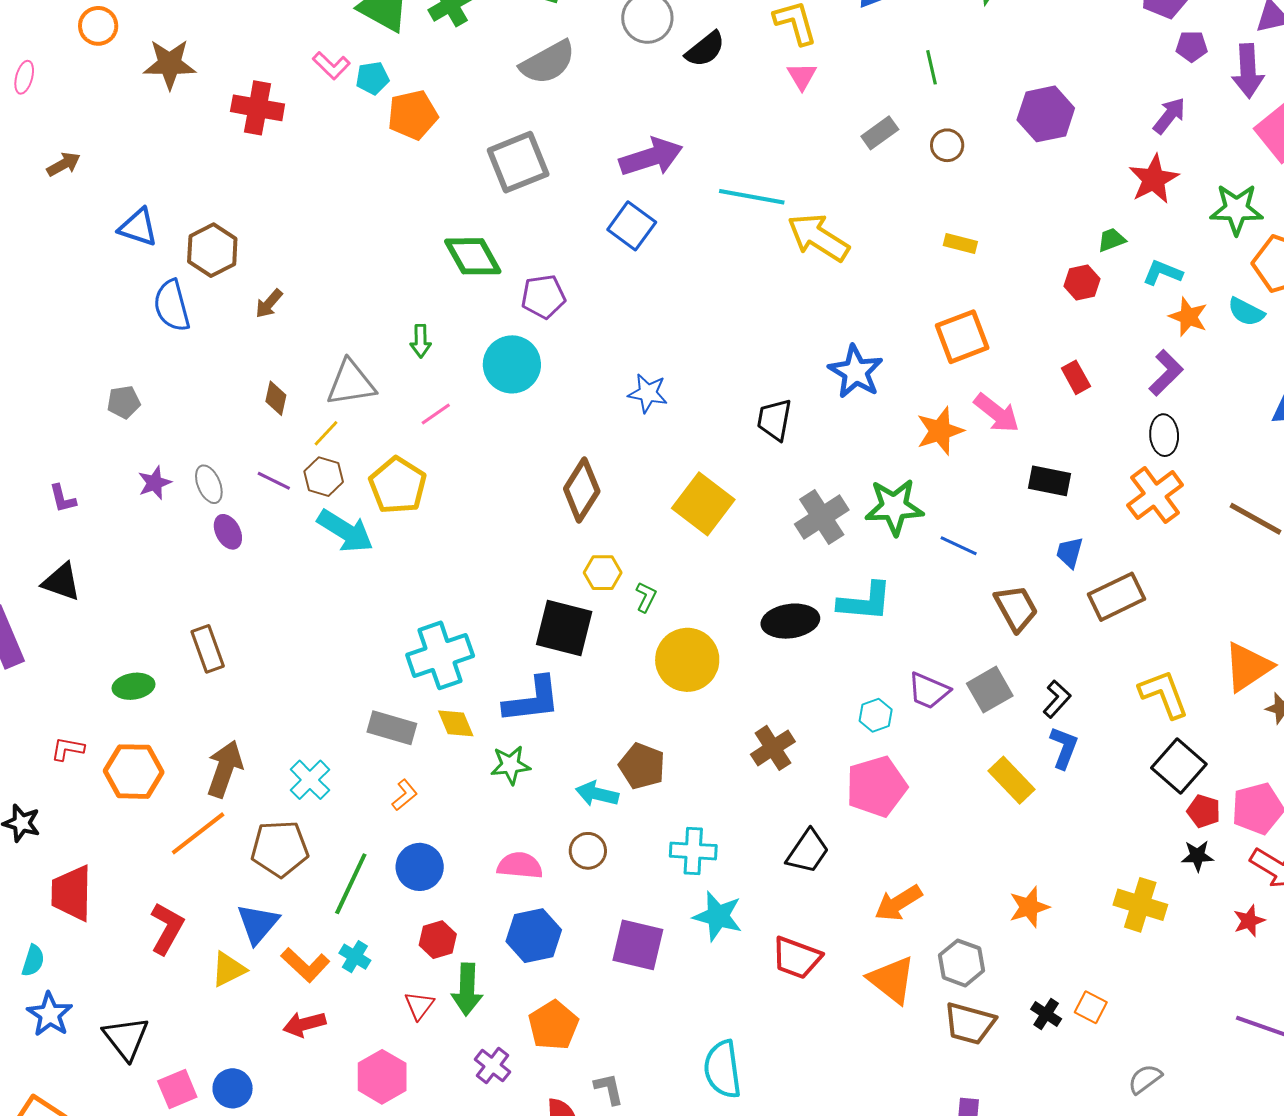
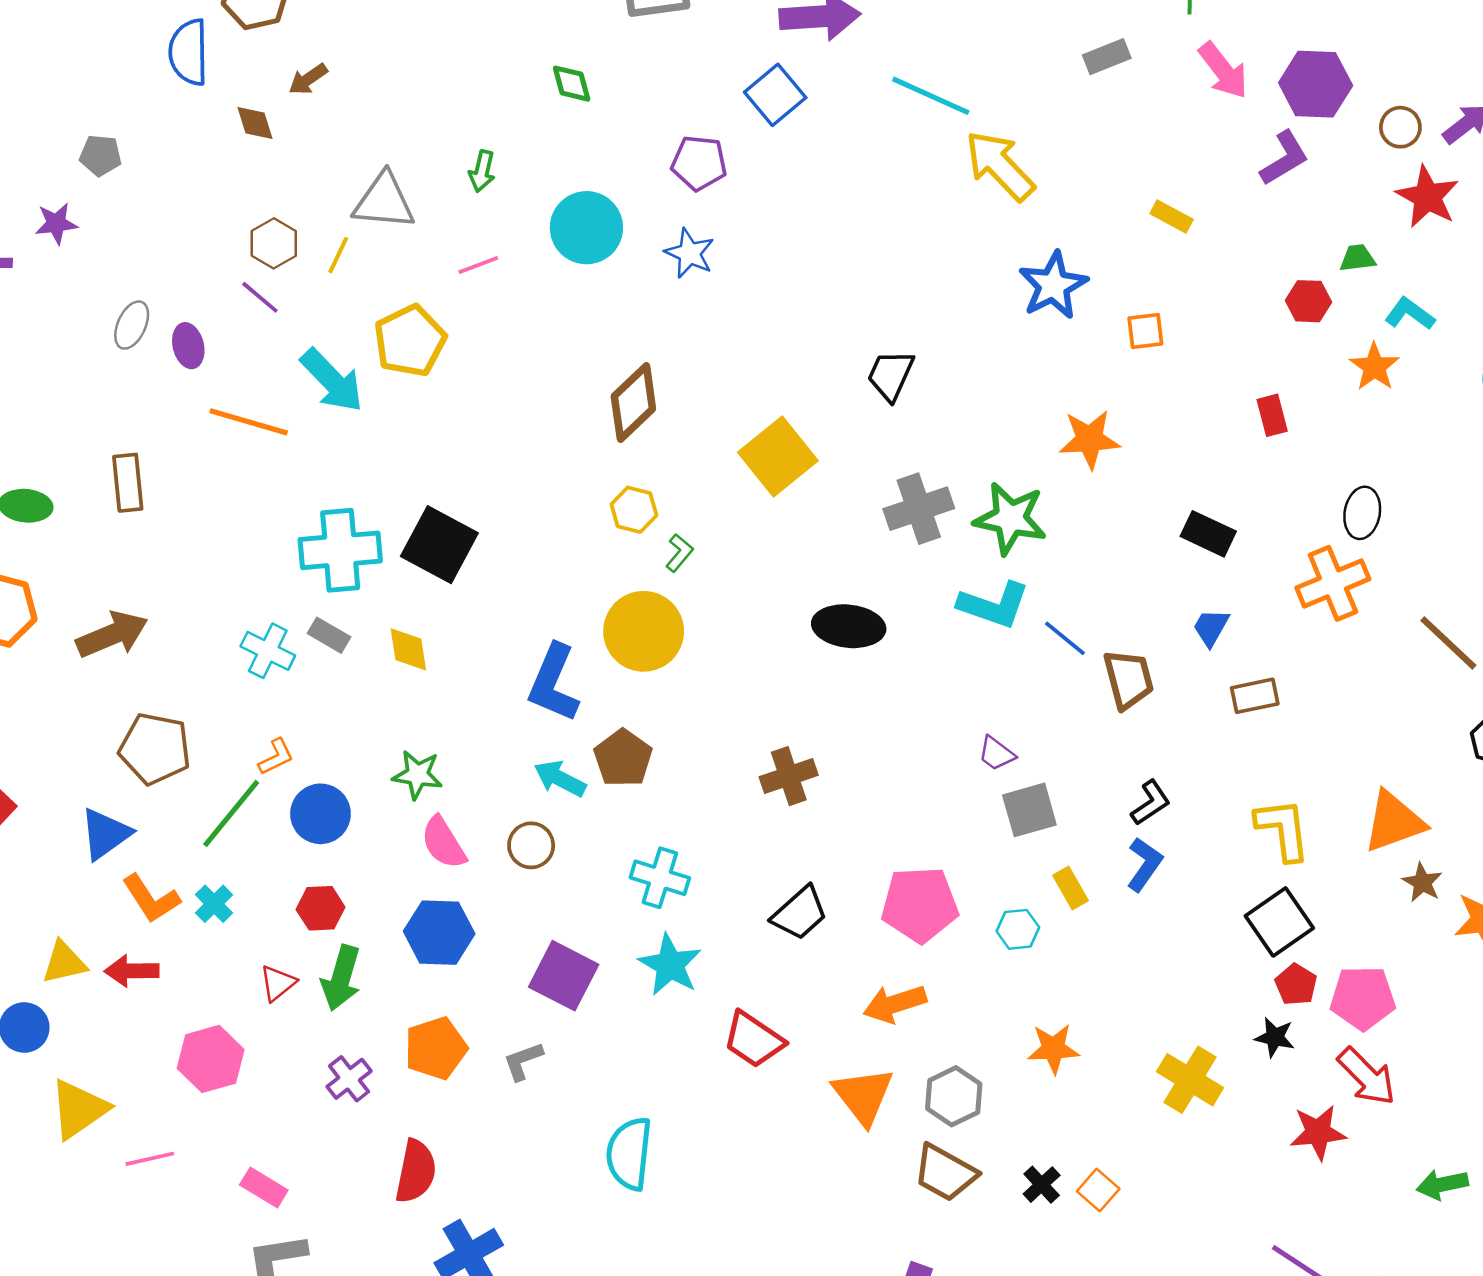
brown circle: (947, 145) -> (1400, 127), moved
red star: (1154, 179) -> (1427, 197), turned -30
green diamond: (473, 256) -> (572, 84), size x0.6
purple pentagon: (543, 297) -> (699, 163), moved
orange star: (1188, 317) -> (1374, 367), moved
orange square: (962, 337) -> (1145, 331), size x0.6
blue star: (856, 372) -> (1053, 285), moved
purple L-shape: (1166, 373) -> (1284, 158), moved
blue star: (648, 393) -> (690, 253), moved
brown diamond: (276, 398) -> (255, 123), moved, turned -44
pink arrow: (997, 413) -> (1223, 70), moved
yellow line: (326, 433) -> (338, 255), turned -32
brown hexagon: (324, 477) -> (274, 243), moved
purple star: (155, 483) -> (56, 223), moved
gray ellipse: (209, 484) -> (132, 325), moved, turned 33
blue line: (959, 546) -> (1065, 638), moved
brown rectangle: (1116, 597) -> (1255, 696), size x0.7
cyan L-shape: (865, 602) -> (994, 605), moved
black square: (564, 628) -> (439, 545), moved
cyan cross: (440, 655) -> (340, 550), moved
yellow circle: (687, 660) -> (644, 631), moved
gray square: (990, 690) -> (1029, 810), moved
purple trapezoid: (929, 691) -> (997, 754), size x0.7
blue L-shape: (532, 700) -> (554, 683), moved, turned 106
cyan hexagon: (876, 715) -> (1018, 929), moved
gray rectangle: (392, 728) -> (329, 635), size x0.7
green star: (510, 765) -> (417, 775), moved
brown arrow: (225, 769) -> (112, 635), turned 34
cyan cross: (310, 780) -> (268, 651), moved, turned -33
yellow rectangle: (1011, 780) -> (1070, 888), size x0.7
pink pentagon: (876, 786) -> (920, 904), moved
orange L-shape: (405, 795) -> (276, 757), moved
orange line: (198, 833) -> (249, 422), moved, turned 40
pink semicircle: (520, 866) -> (443, 843), turned -141
red star: (1249, 921) -> (1318, 1132), size x1.4
yellow triangle: (229, 969) -> (64, 962), moved
gray L-shape: (609, 1089) -> (523, 1061), moved, turned -111

